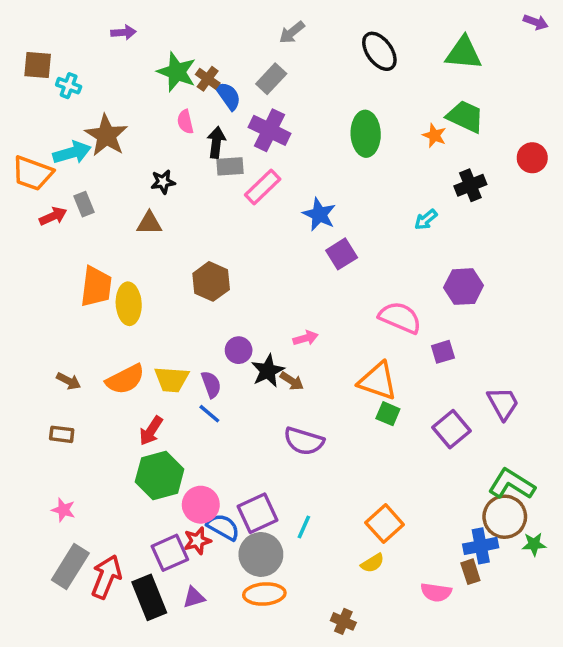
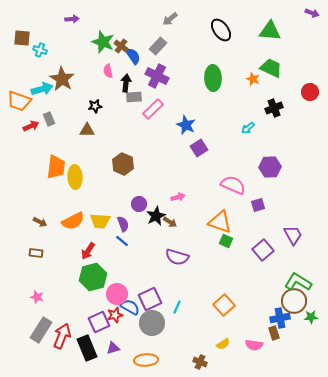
yellow semicircle: (373, 563) -> (223, 344), moved
orange ellipse: (264, 594) -> (146, 360), moved

